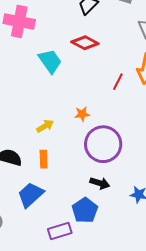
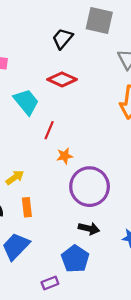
red line: (118, 82) -> (49, 130), moved
yellow arrow: (45, 126) -> (15, 177), moved
purple rectangle: (60, 231) -> (50, 283), size x0.7

